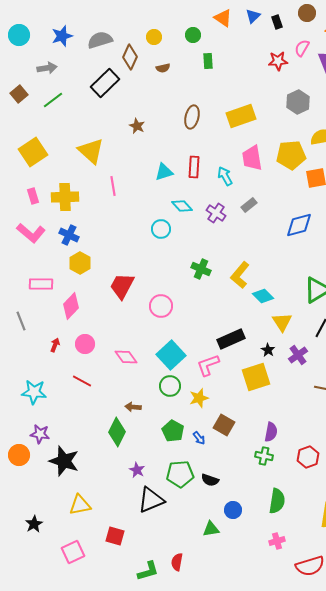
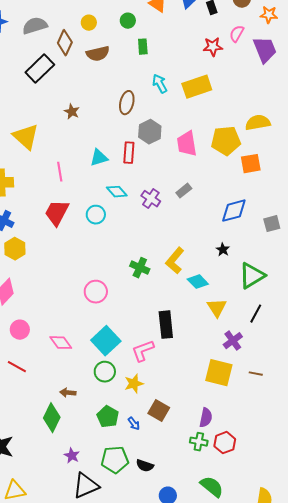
brown semicircle: (163, 68) -> (98, 54), size x1.6
gray hexagon: (298, 102) -> (150, 132), moved
yellow rectangle: (241, 116) -> (197, 87), moved
cyan arrow: (225, 176) -> (160, 84), moved
pink line: (113, 186) -> (60, 172), moved
green cross: (201, 269) -> (140, 268), moved
red trapezoid: (122, 286) -> (57, 213), moved
black rectangle: (231, 339) -> (166, 325), turned -72
black star: (268, 350) -> (223, 250), moved
yellow square: (256, 377) -> (219, 373), moved, turned 32
red hexagon: (308, 457) -> (225, 443), moved
green semicircle: (277, 501) -> (212, 487), turned -60

